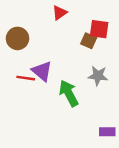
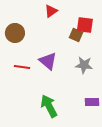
purple triangle: (42, 71) -> (48, 61), moved
green arrow: (69, 93) -> (49, 106), moved
purple rectangle: (107, 132) -> (92, 102), moved

